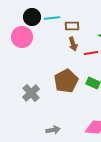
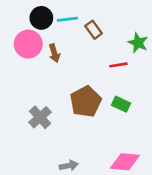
brown rectangle: (72, 26) -> (94, 30), turned 56
brown arrow: (73, 44) -> (54, 53), moved

